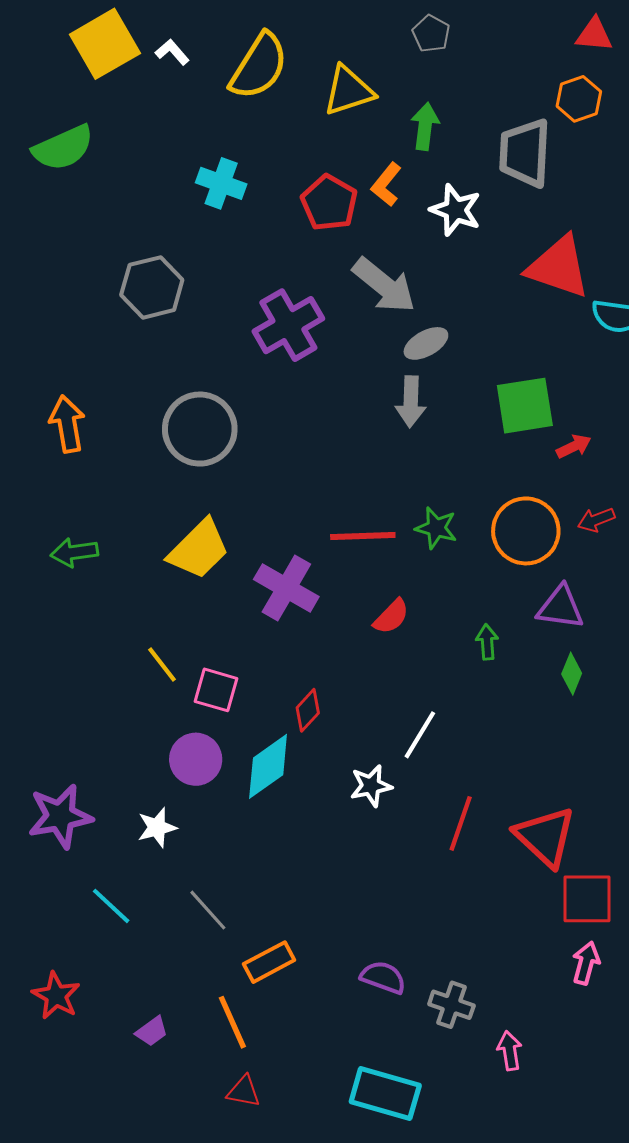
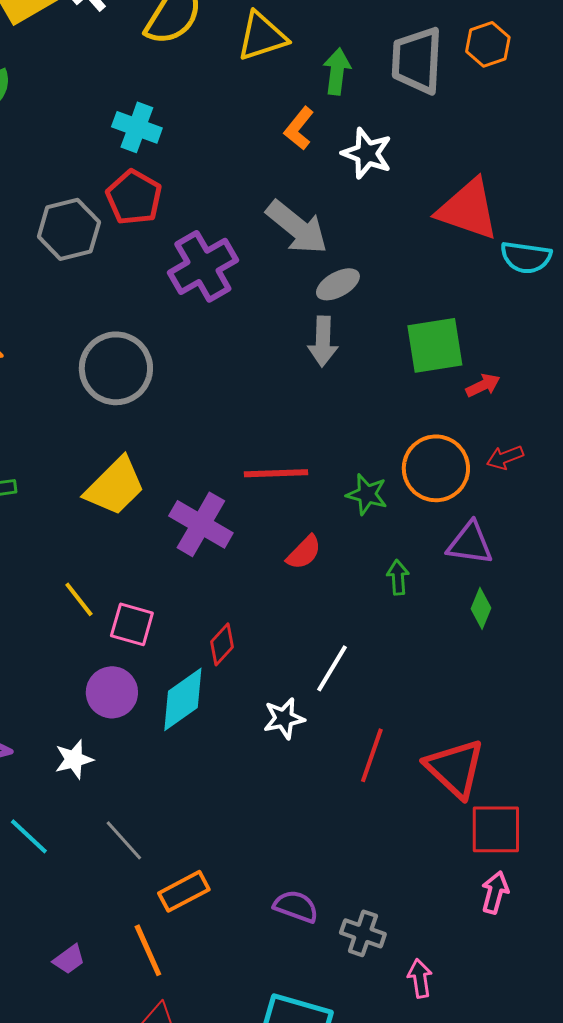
gray trapezoid: (525, 153) -> (417, 60), moved
red pentagon: (329, 203) -> (134, 197), moved
green star: (436, 528) -> (367, 494), moved

